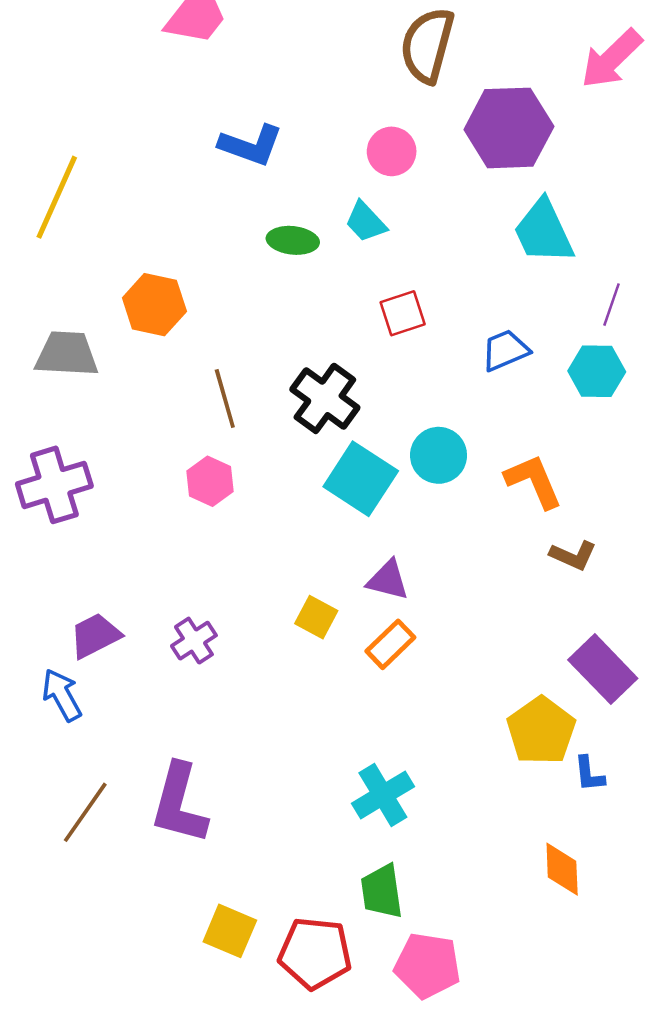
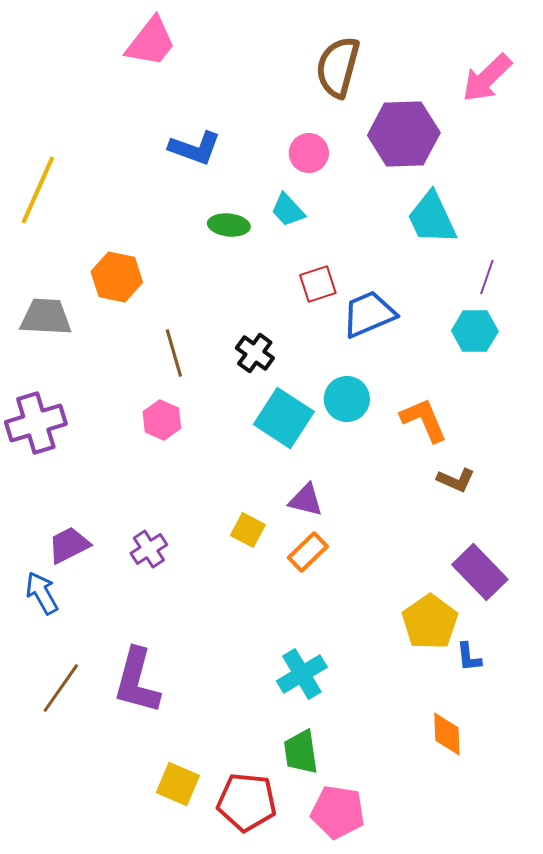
blue trapezoid: (505, 350) -> (369, 314), moved, size x1.4
black cross: (325, 398) -> (255, 353), size x0.7

